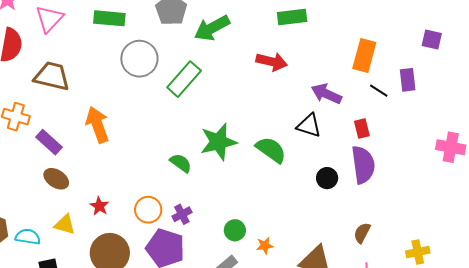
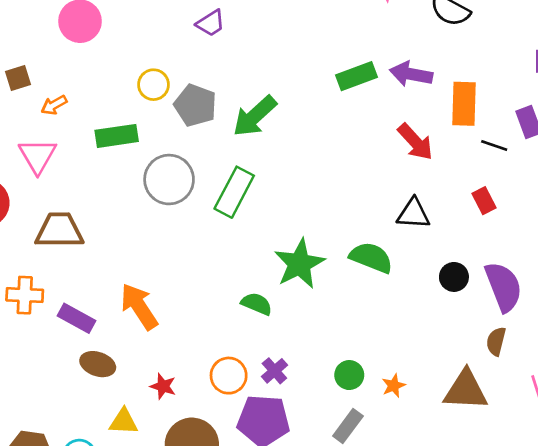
red arrow: (272, 62) -> (415, 142), moved, turned 48
purple arrow: (326, 94) -> (411, 74), moved
orange arrow: (97, 125) -> (139, 307), moved
purple semicircle: (363, 165) -> (504, 287), moved
brown semicircle: (362, 233) -> (496, 341), moved

